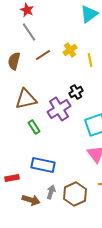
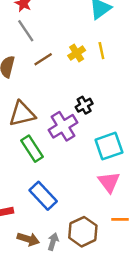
yellow line: (90, 60) -> (101, 51), moved
green rectangle: (34, 127) -> (32, 149), size x1.5
blue rectangle: (43, 165) -> (43, 196), turned 35
gray arrow: (51, 192) -> (53, 242), moved

